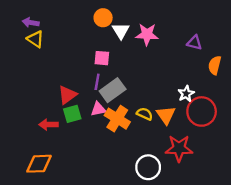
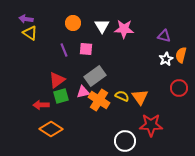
orange circle: (103, 18) -> (73, 23), moved
purple line: (97, 82) -> (64, 50), moved, turned -32
white star: (186, 94) -> (166, 59), moved
red circle: (202, 111) -> (179, 88), moved, size x0.7
orange diamond: (39, 164) -> (51, 129), moved, turned 35

